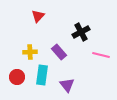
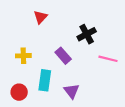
yellow cross: (30, 52) -> (23, 56), moved
red circle: (17, 77) -> (19, 92), moved

